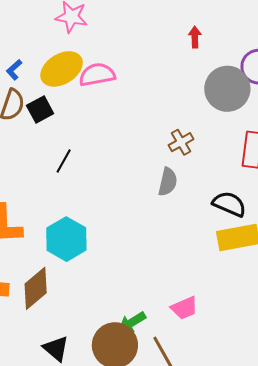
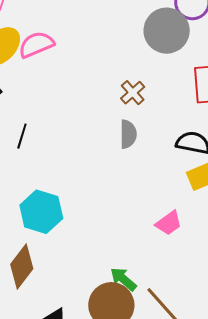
pink trapezoid: (184, 308) -> (169, 223), moved
green arrow: (132, 322) -> (123, 279), turned 84

